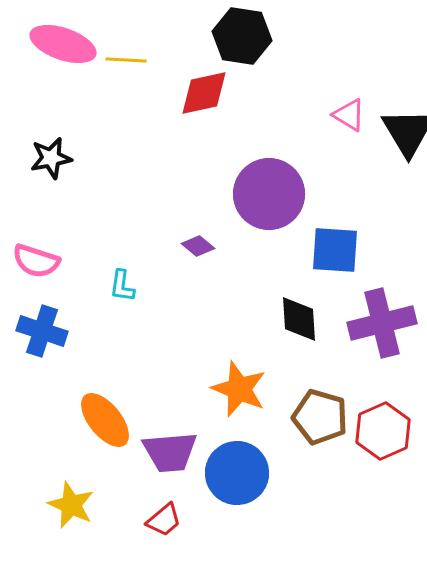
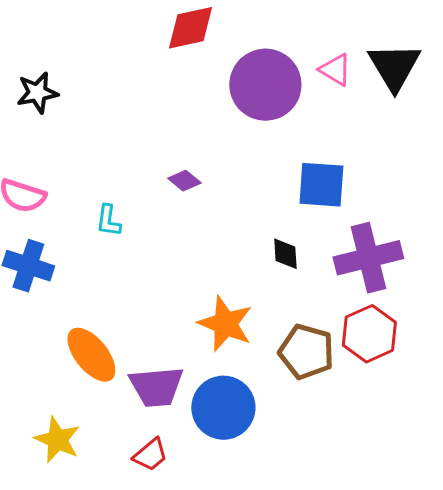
pink triangle: (349, 115) -> (335, 70), moved
purple circle: (269, 194) -> (265, 85), moved
black diamond: (299, 319) -> (285, 254), size x0.7
red hexagon: (383, 431) -> (369, 334), moved

